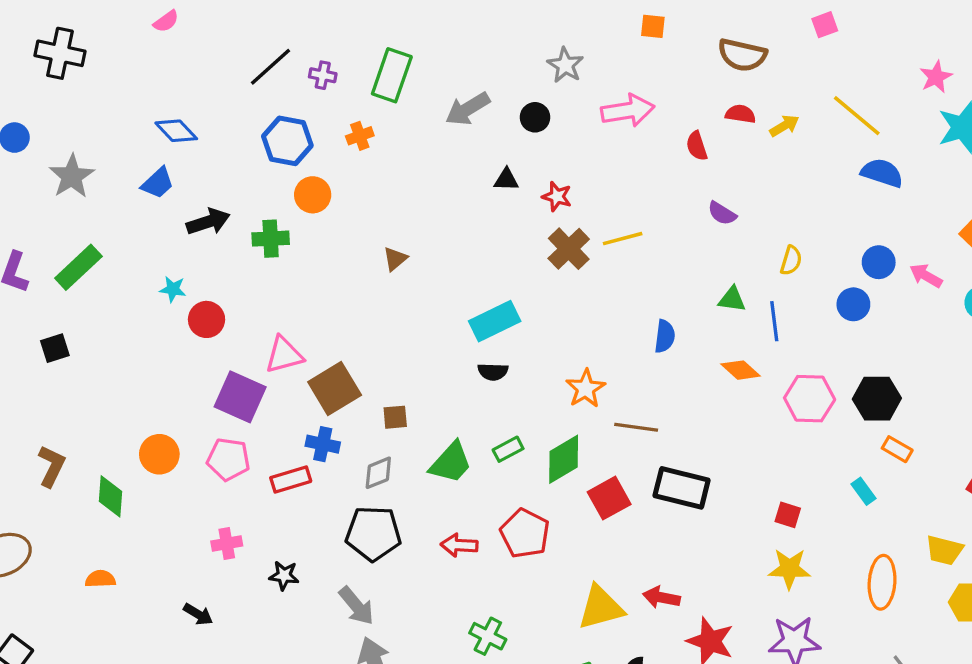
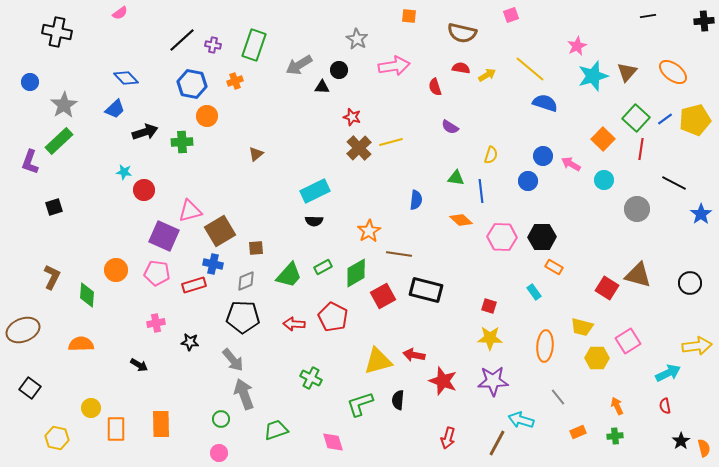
black triangle: (506, 180) -> (322, 87), moved
green rectangle: (78, 267) -> (59, 141), moved
orange semicircle: (100, 579) -> (81, 344), size x1.4

